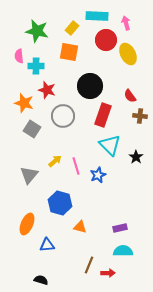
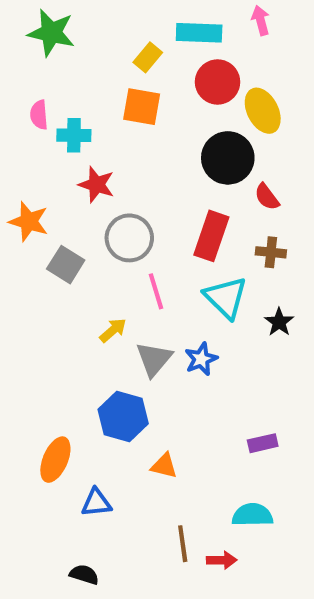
pink arrow: (126, 23) -> (261, 20), moved
green star: (37, 31) -> (51, 33), moved
black circle: (90, 86) -> (228, 158), moved
orange star: (24, 103) -> (29, 222), moved
brown cross: (140, 116) -> (271, 252), moved
pink line: (76, 166) -> (156, 291), moved
gray triangle: (29, 175) -> (154, 359), moved
purple rectangle: (120, 228) -> (263, 443), moved
brown line: (89, 265) -> (183, 544), turned -30

